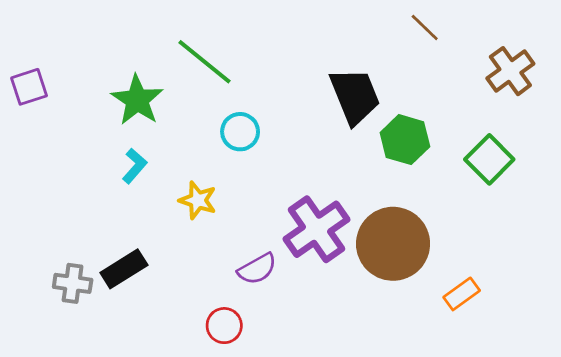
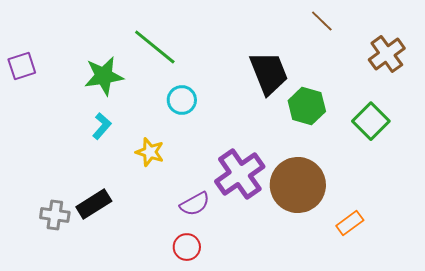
green star: (137, 100) -> (104, 76), turned 30
red circle: (224, 326) -> (187, 247), moved

